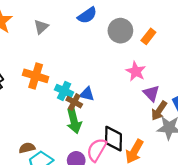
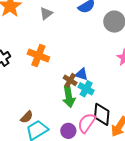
cyan cross: (64, 91) -> (86, 89), moved
brown semicircle: (27, 148) -> (27, 117), turned 144

